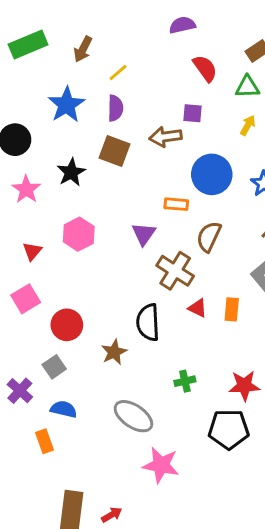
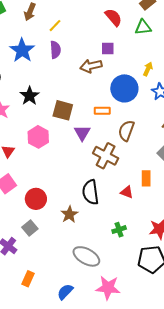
yellow arrow: (248, 125) -> (148, 69), moved
brown square: (115, 151) -> (63, 110), moved
red triangle: (198, 308) -> (127, 192), moved
blue semicircle: (64, 409) -> (65, 292), moved, turned -54
orange rectangle: (44, 441) -> (28, 279), turned 49

